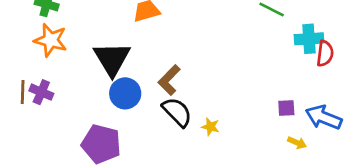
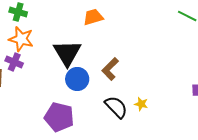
purple cross: (41, 92) -> (14, 62), moved
black semicircle: (177, 112) -> (116, 107), moved

